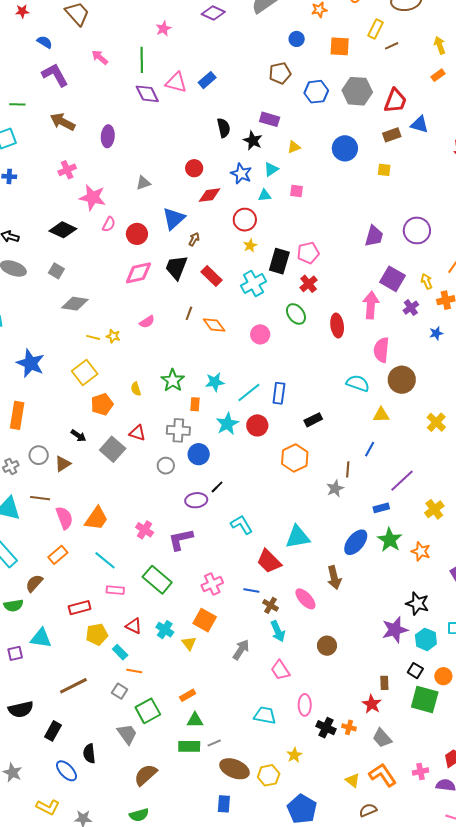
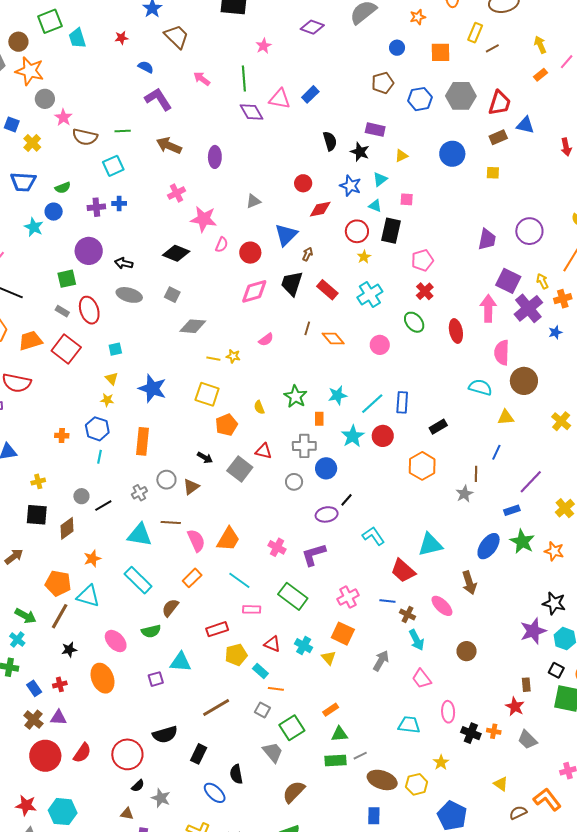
cyan triangle: (264, 195) -> (375, 206), turned 32
black rectangle: (279, 261) -> (391, 231), moved
purple cross: (411, 308) -> (528, 308), size x1.8
yellow square: (85, 373) -> (207, 394), turned -30
orange L-shape: (383, 775) -> (547, 799), moved

